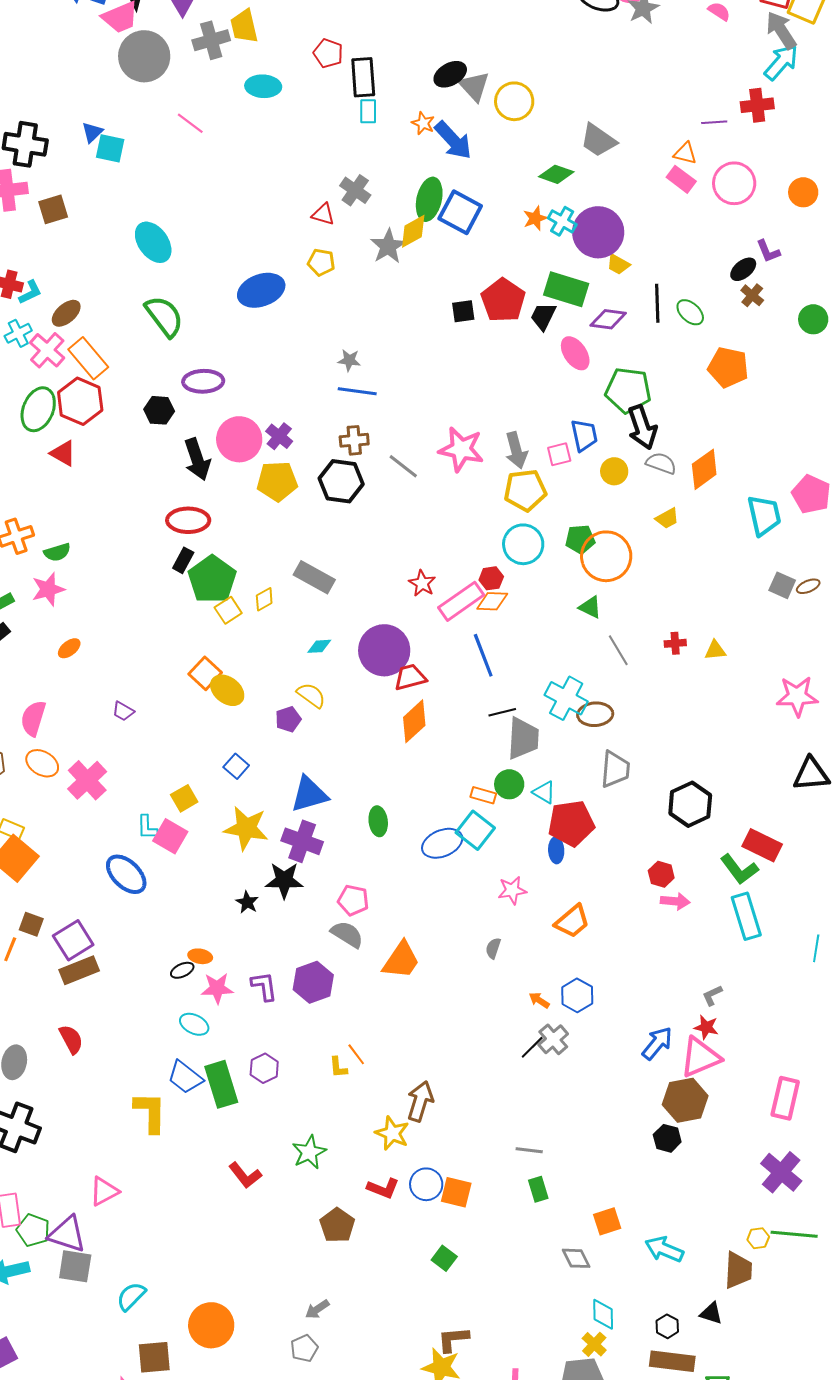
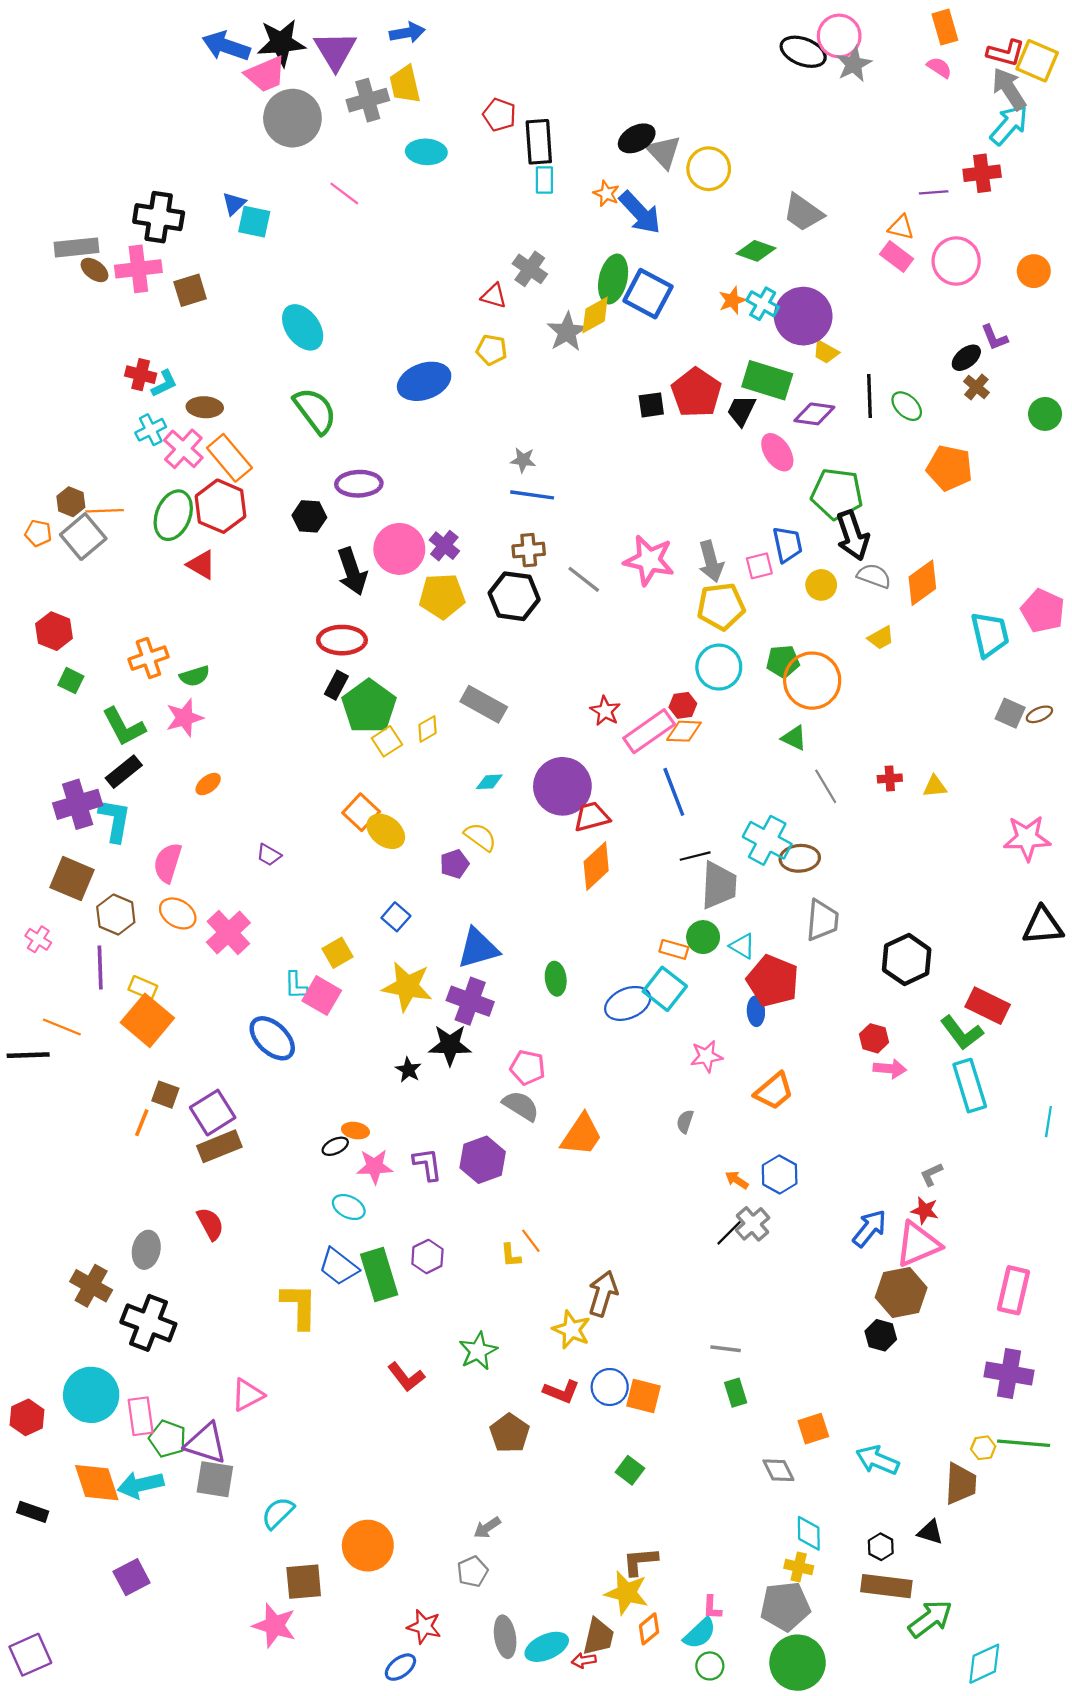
brown ellipse: (66, 313) -> (205, 407), turned 44
red pentagon: (571, 823) -> (773, 981), turned 30
purple cross: (781, 1172) -> (1009, 1374), turned -30
yellow cross: (594, 1344) -> (799, 1567), turned -30

